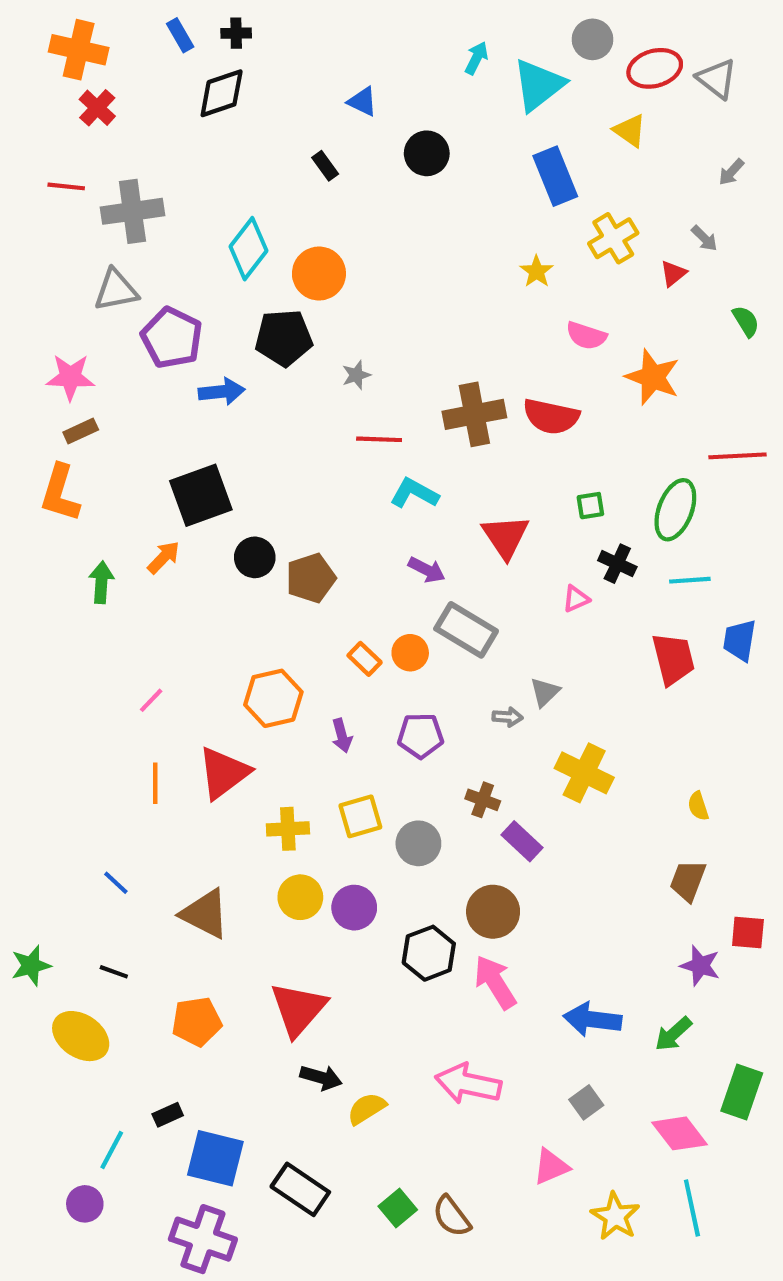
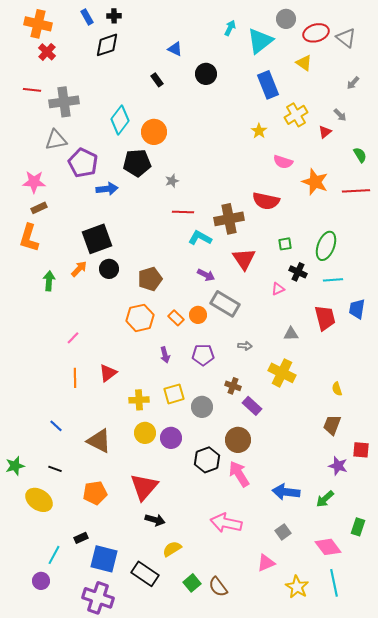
brown cross: (474, 414) -> (229, 219), moved
red line: (738, 456) -> (356, 191), moved
black circle: (255, 557) -> (109, 269), moved
gray triangle: (545, 692) -> (291, 334), moved, turned 42
orange hexagon: (273, 698) -> (140, 318), moved
red triangle: (224, 773) -> (108, 373), size x0.7
green rectangle: (742, 1092) -> (358, 527), size x0.7
yellow semicircle: (367, 1109) -> (172, 549), moved

